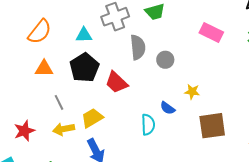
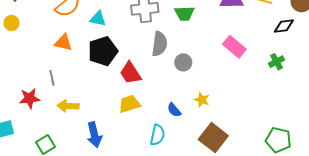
cyan triangle: (84, 35) -> (98, 19), moved
gray line: (59, 102) -> (52, 78), moved
yellow trapezoid: (92, 118) -> (129, 104), moved
cyan semicircle: (148, 125) -> (157, 135), moved
brown square: (212, 126) -> (213, 138), turned 32

